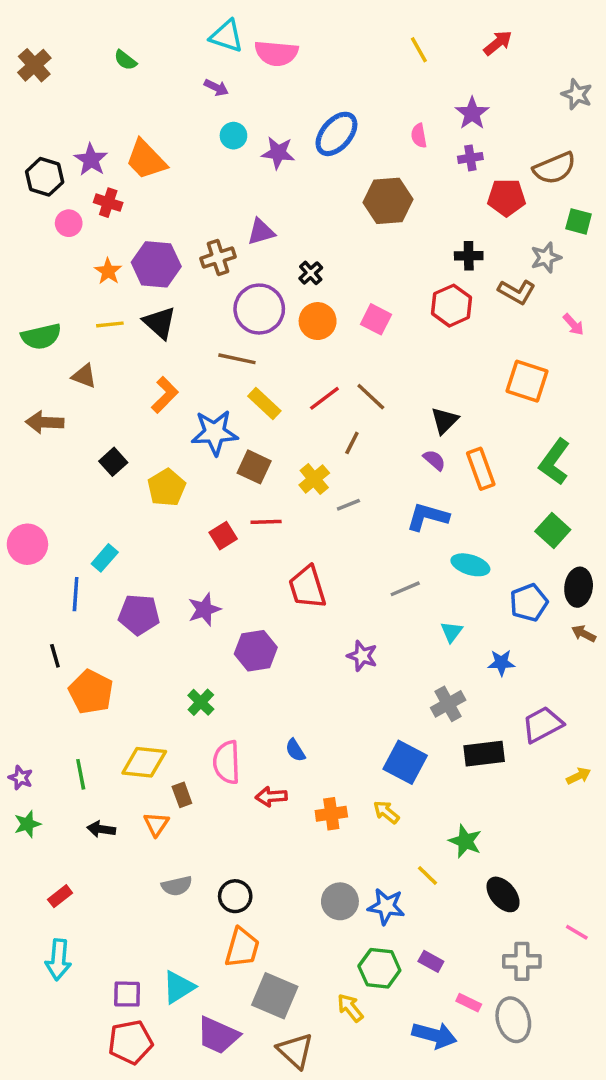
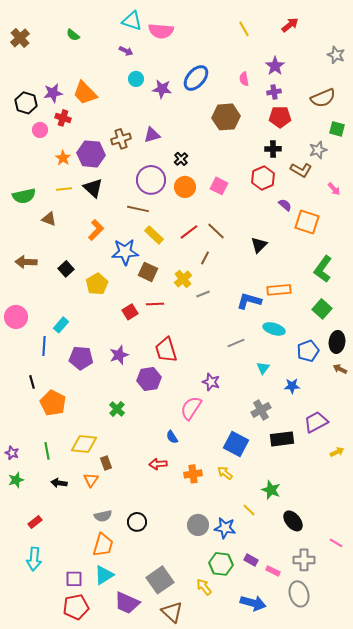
purple star: (91, 160) -> (53, 93), turned 30
red pentagon: (506, 197) -> (280, 117), moved
brown cross: (218, 258) -> (121, 139), moved
brown arrow: (45, 422) -> (26, 262), moved
purple semicircle: (434, 460) -> (285, 205), moved
orange rectangle: (481, 469) -> (279, 290), moved, turned -75
red trapezoid: (307, 587) -> (166, 350), moved
pink semicircle: (227, 762) -> (191, 408), moved, turned 35
orange trapezoid: (242, 948) -> (103, 545), moved
gray square: (275, 996) -> (160, 580), turned 32
pink rectangle: (469, 1003) -> (273, 571), moved

